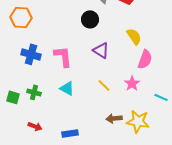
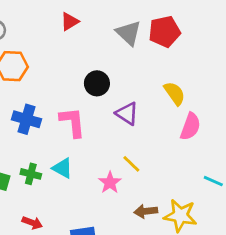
black circle: (90, 19) -> (97, 83), moved
pink star: (132, 83) -> (110, 183), moved
cyan triangle: (67, 88) -> (62, 168), moved

